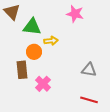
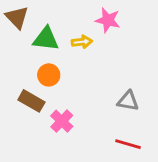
yellow arrow: (51, 41) -> (82, 42), moved
brown rectangle: (22, 70) -> (31, 101), turned -54

